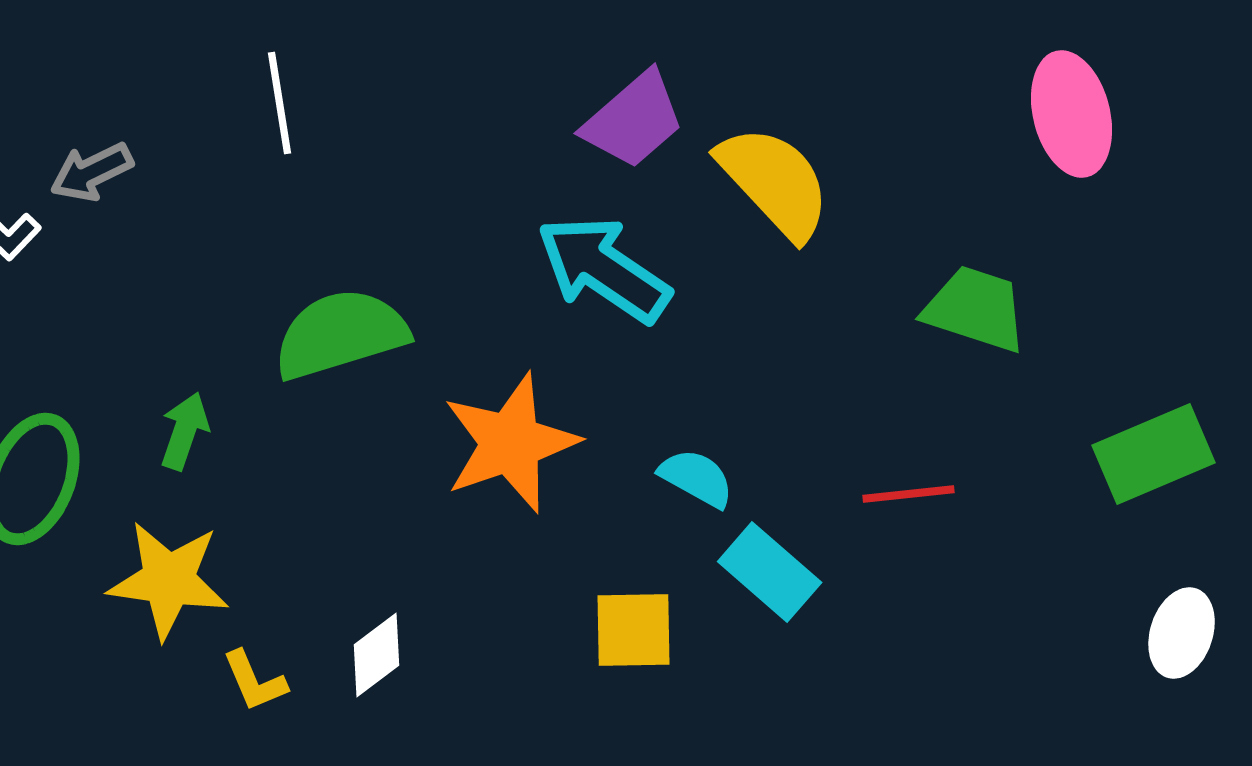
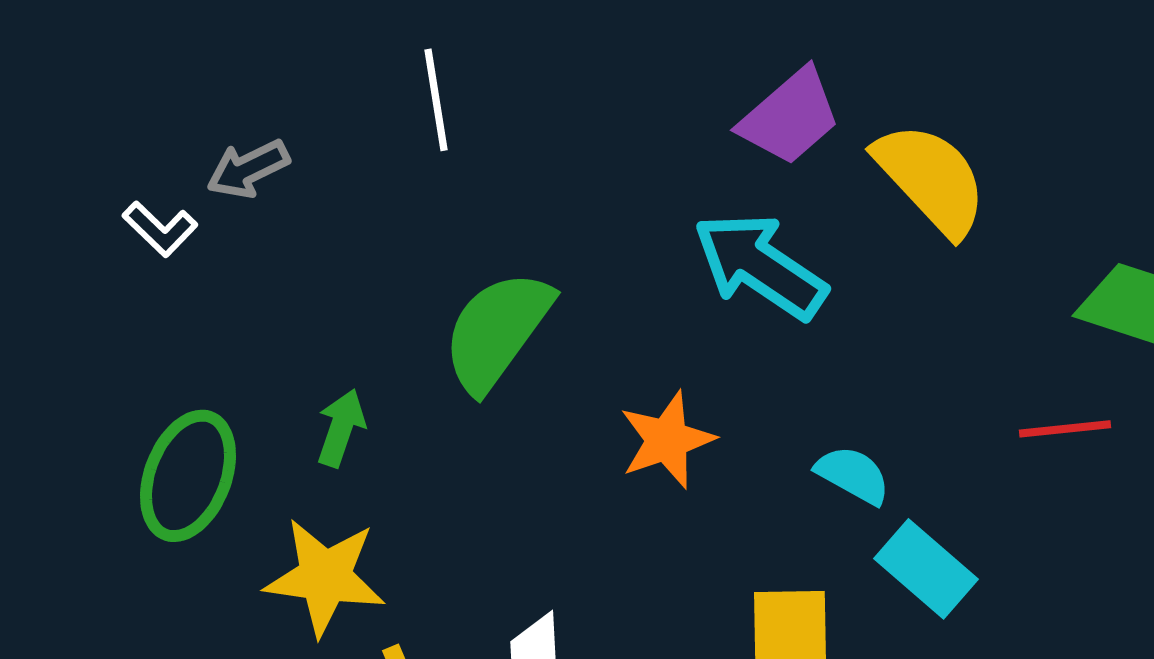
green semicircle: (341, 334) -> (497, 331), turned -37
orange star: (511, 443) -> (667, 440), size x0.7
red line: (909, 494) -> (1065, 429), moved

